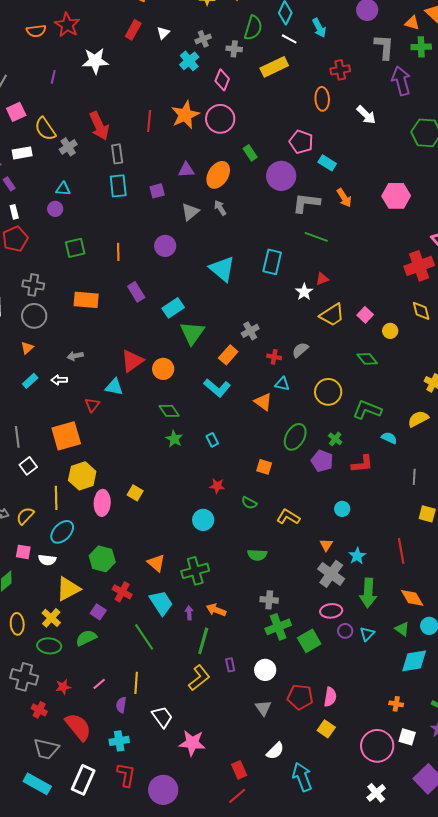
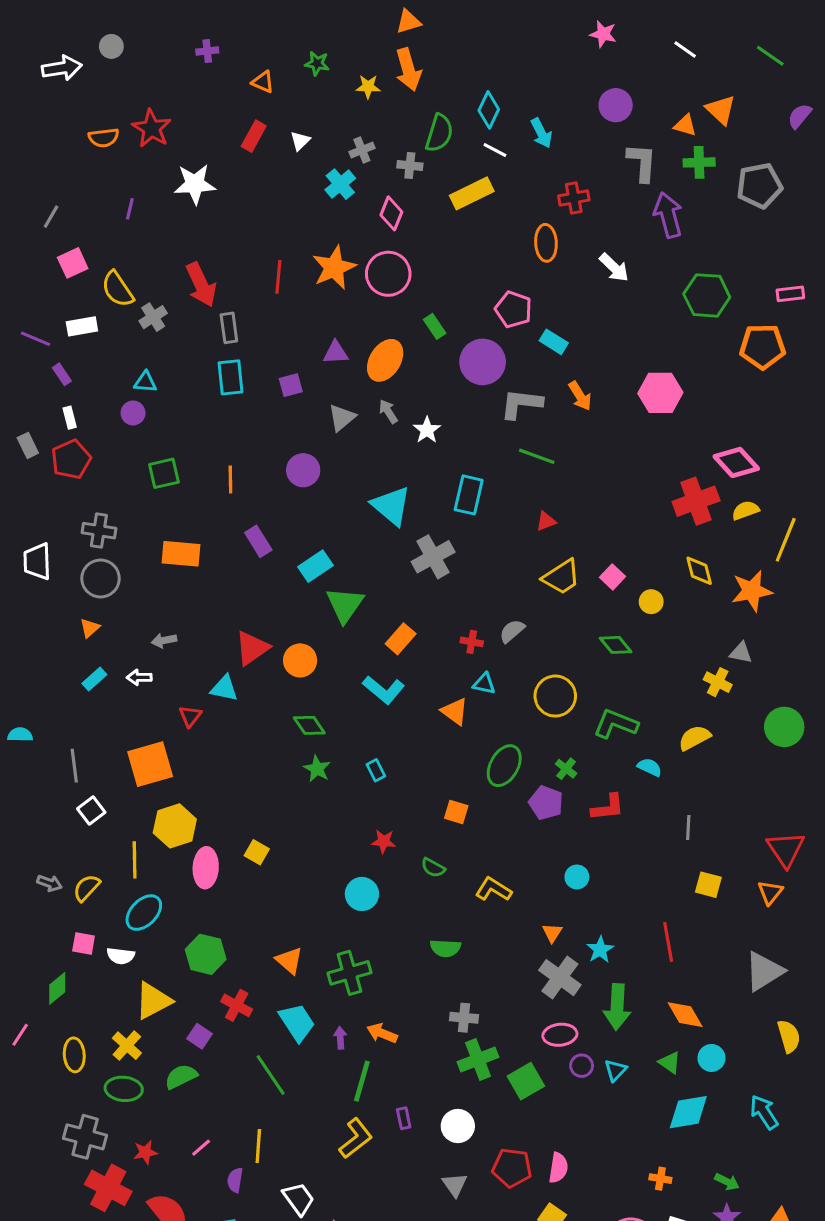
white star: (304, 292) -> (427, 430), moved
gray cross: (250, 331) -> (433, 557), moved, size x1.5
red cross: (39, 710) -> (108, 1188), size x1.8

